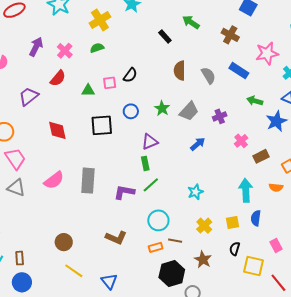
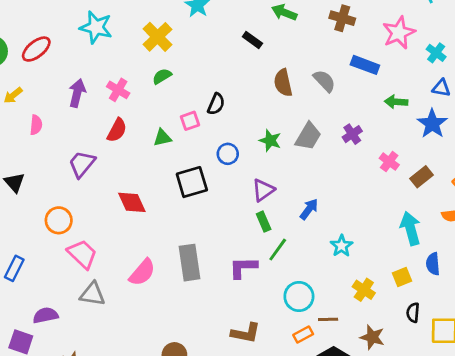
blue arrow: (198, 144) -> (309, 209), moved

